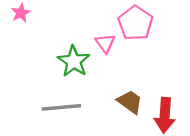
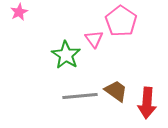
gray line: (61, 107) -> (80, 96), moved

